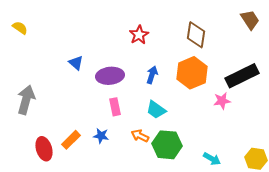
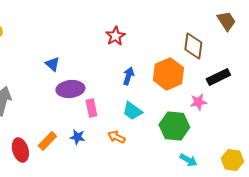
brown diamond: (196, 35) -> (193, 46), moved
purple ellipse: (110, 76) -> (70, 89), moved
black rectangle: (242, 76) -> (218, 77), size x0.7
green hexagon: (167, 145) -> (174, 126), moved

